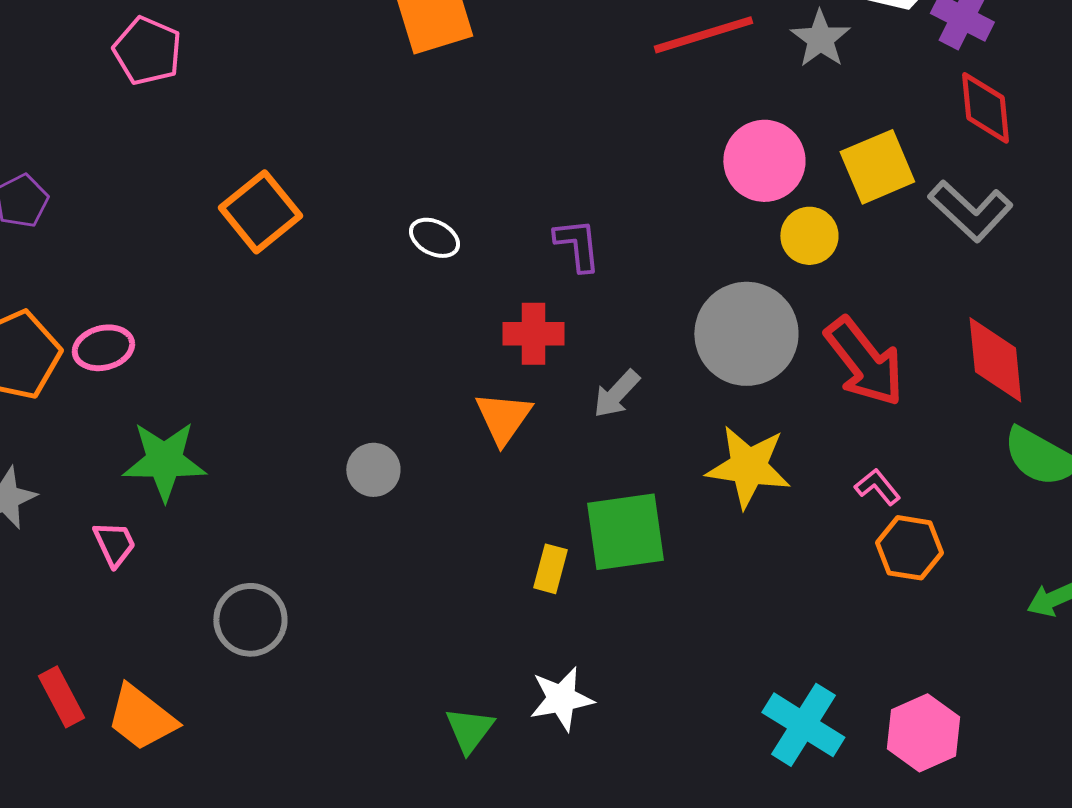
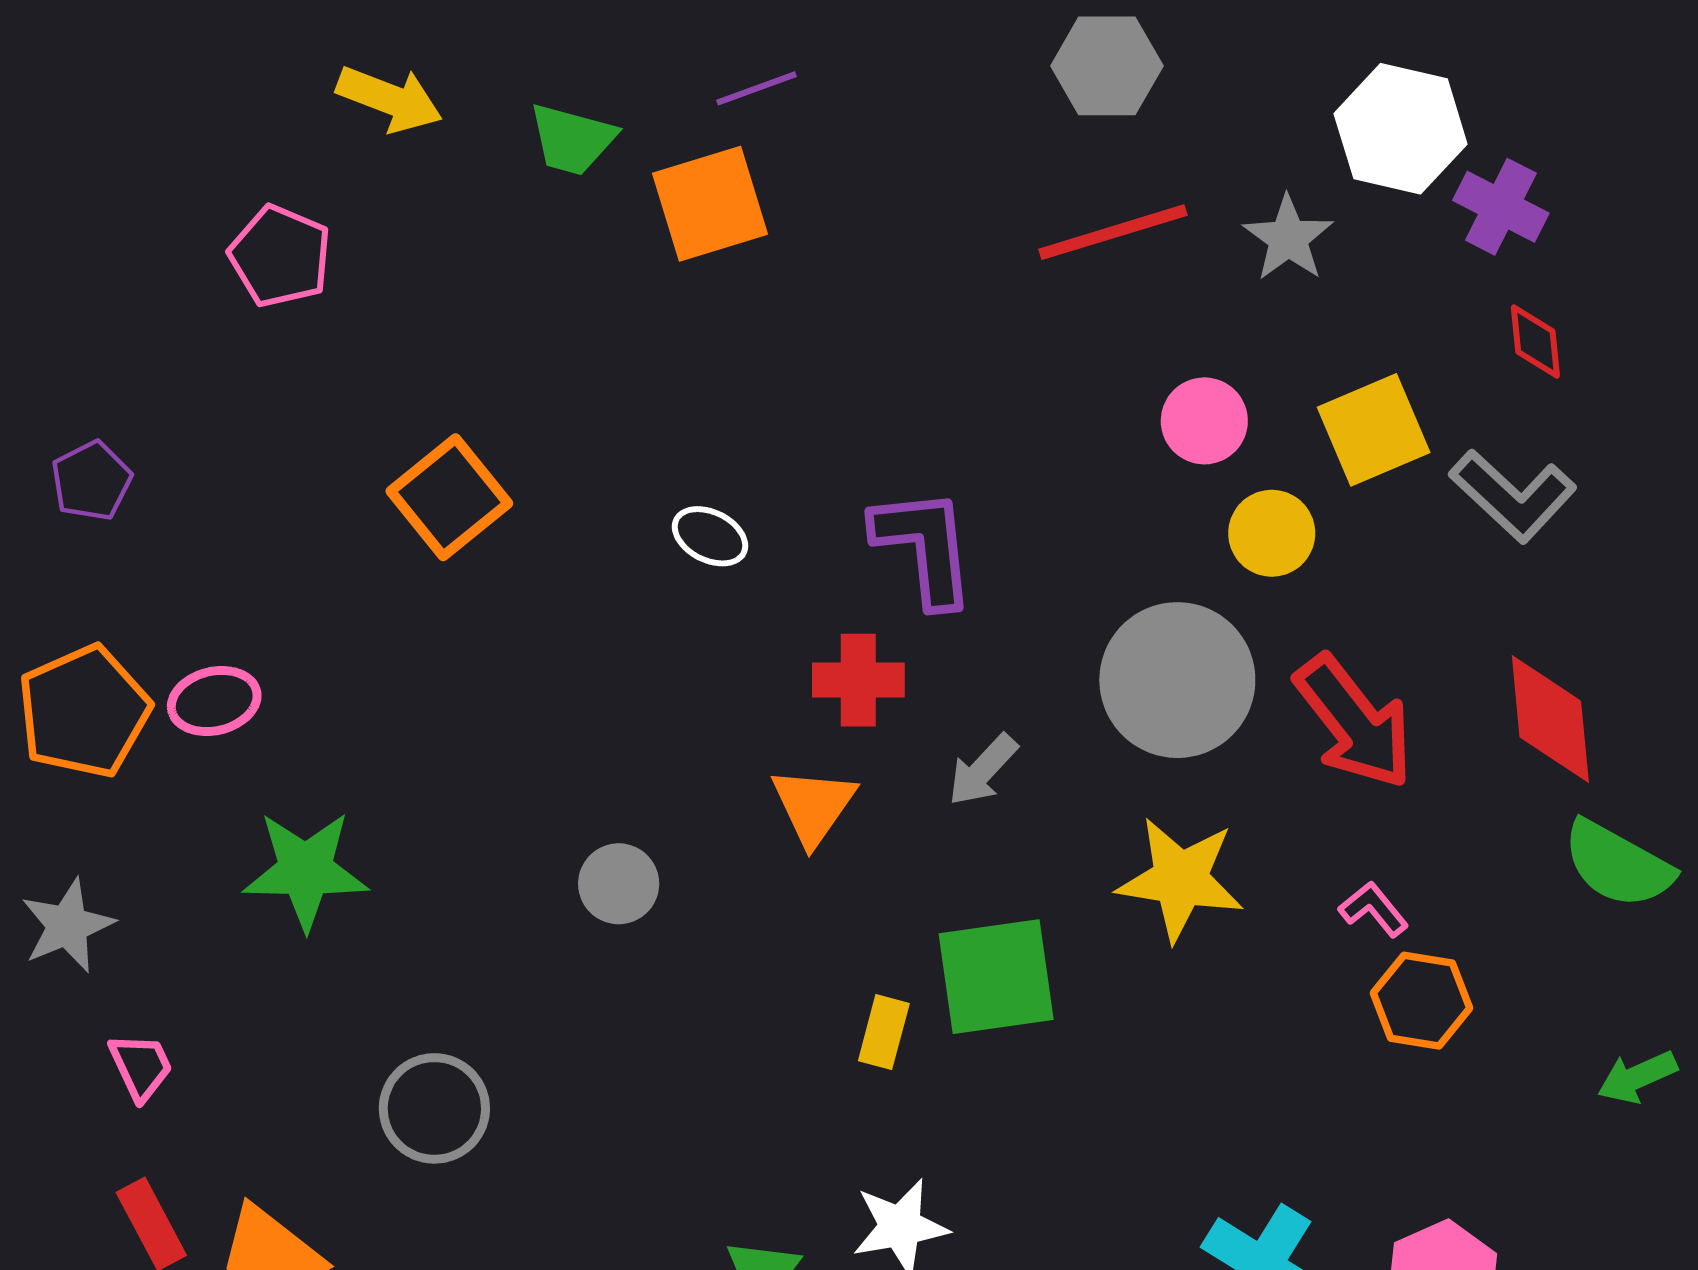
red diamond: (985, 108) -> (1535, 342), size x0.7
pink circle: (764, 161) -> (1204, 421), size x0.7
purple L-shape: (577, 245) -> (924, 547), size x1.5
pink trapezoid: (114, 544) -> (141, 1067), moved

